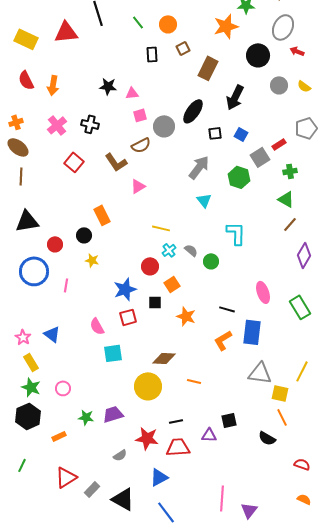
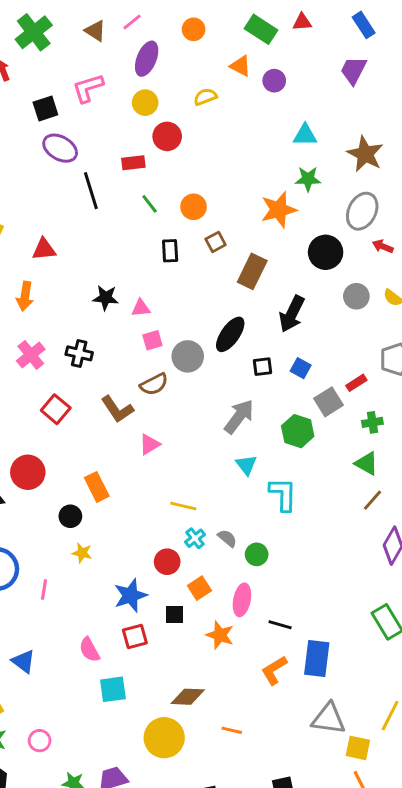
red triangle: (66, 32) -> (44, 249), moved, size x0.7
cyan L-shape: (236, 233) -> (283, 494), moved
red circle: (55, 244) -> (28, 472), moved, size x1.5
pink ellipse: (263, 292) -> (242, 600), moved, turned 30

